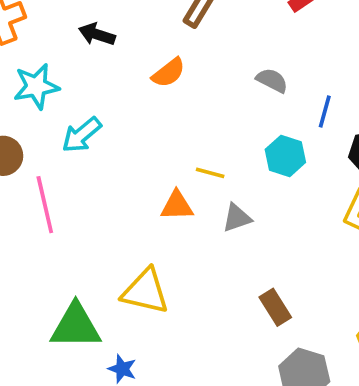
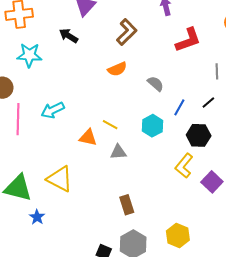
orange semicircle: (169, 73) -> (117, 69), moved
cyan arrow: (82, 135) -> (53, 110), moved

